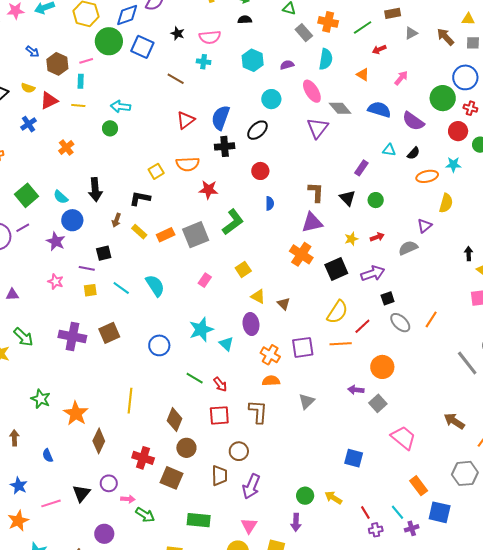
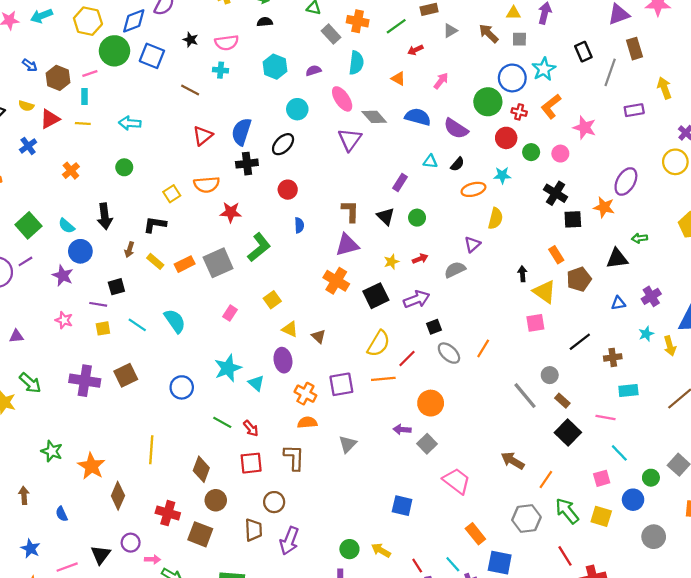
green circle: (110, 128) -> (124, 167), moved

